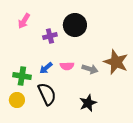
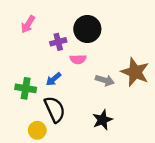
pink semicircle: (67, 66) -> (78, 59), moved
yellow circle: (17, 100) -> (37, 130), moved

